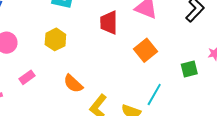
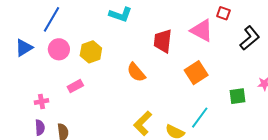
yellow hexagon: (55, 39) -> (91, 52), moved
orange semicircle: (73, 84) -> (136, 72), moved

